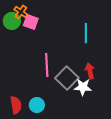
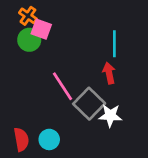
green circle: (12, 21) -> (29, 40), moved
pink line: (47, 65) -> (62, 86), turned -30
red arrow: (90, 71) -> (109, 73), moved

